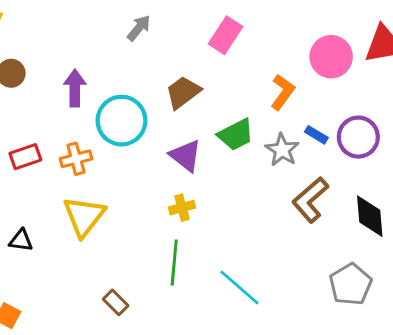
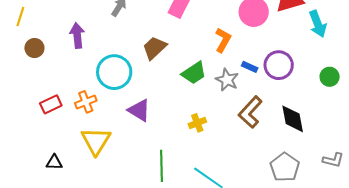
purple arrow: (75, 88) -> (77, 35), moved
purple triangle: (186, 156) -> (139, 110), moved
yellow cross: (182, 208) -> (197, 123), moved

